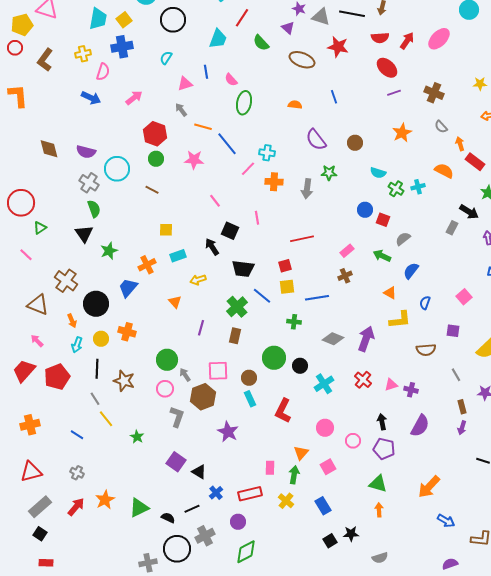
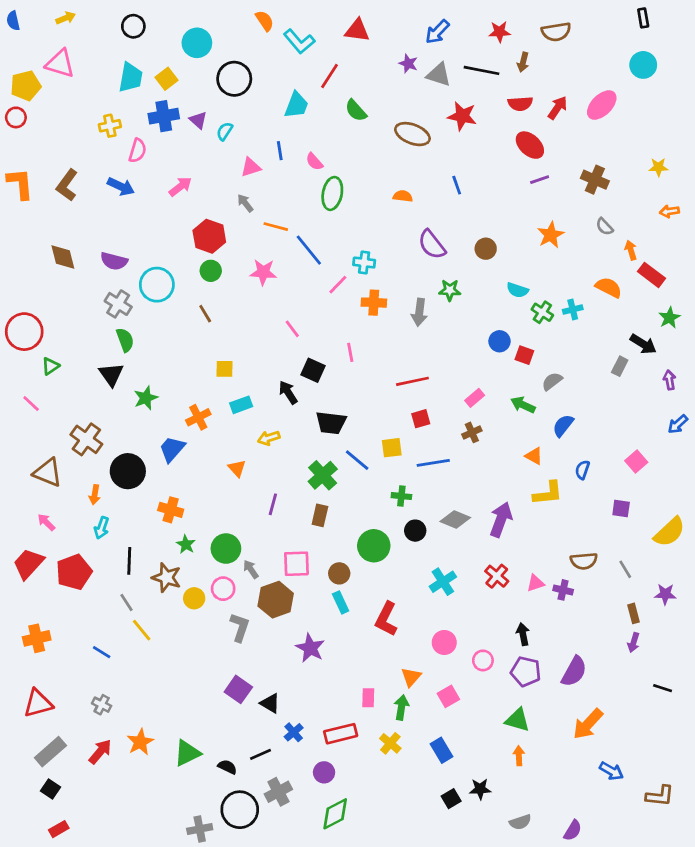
purple triangle: (288, 28) -> (198, 120), moved
brown L-shape: (45, 60) -> (67, 185), moved
brown line: (152, 190) -> (205, 314), turned 32
red square: (285, 266) -> (421, 419), moved
orange arrow: (72, 321) -> (95, 495), turned 32
yellow circle: (101, 339) -> (194, 598), moved
brown semicircle: (426, 350) -> (584, 561), moved
black circle: (300, 366) -> (415, 531), moved
purple semicircle: (420, 426) -> (574, 672), moved
green star: (137, 437) -> (186, 544), moved
red rectangle: (46, 563) -> (59, 829), turned -32
purple semicircle: (450, 564) -> (573, 830), moved, turned 140

